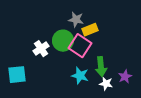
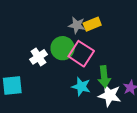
yellow rectangle: (90, 30) -> (92, 24), moved
white star: (106, 84) -> (110, 95), size x1.5

